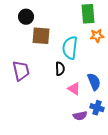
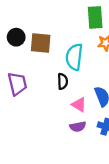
black circle: (26, 17) -> (16, 37), moved
purple semicircle: (80, 116) -> (78, 127), moved

